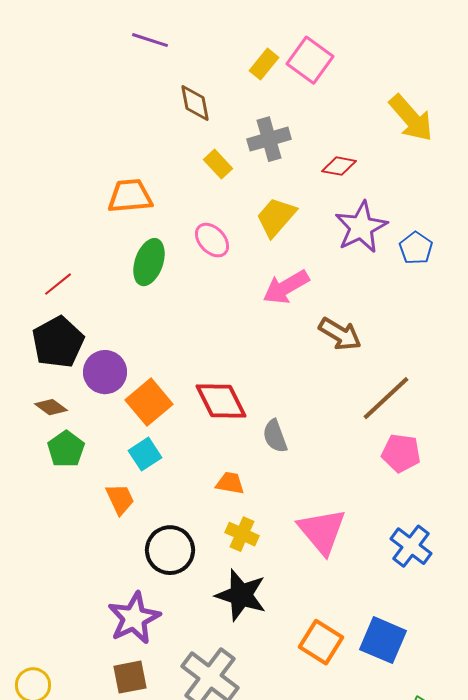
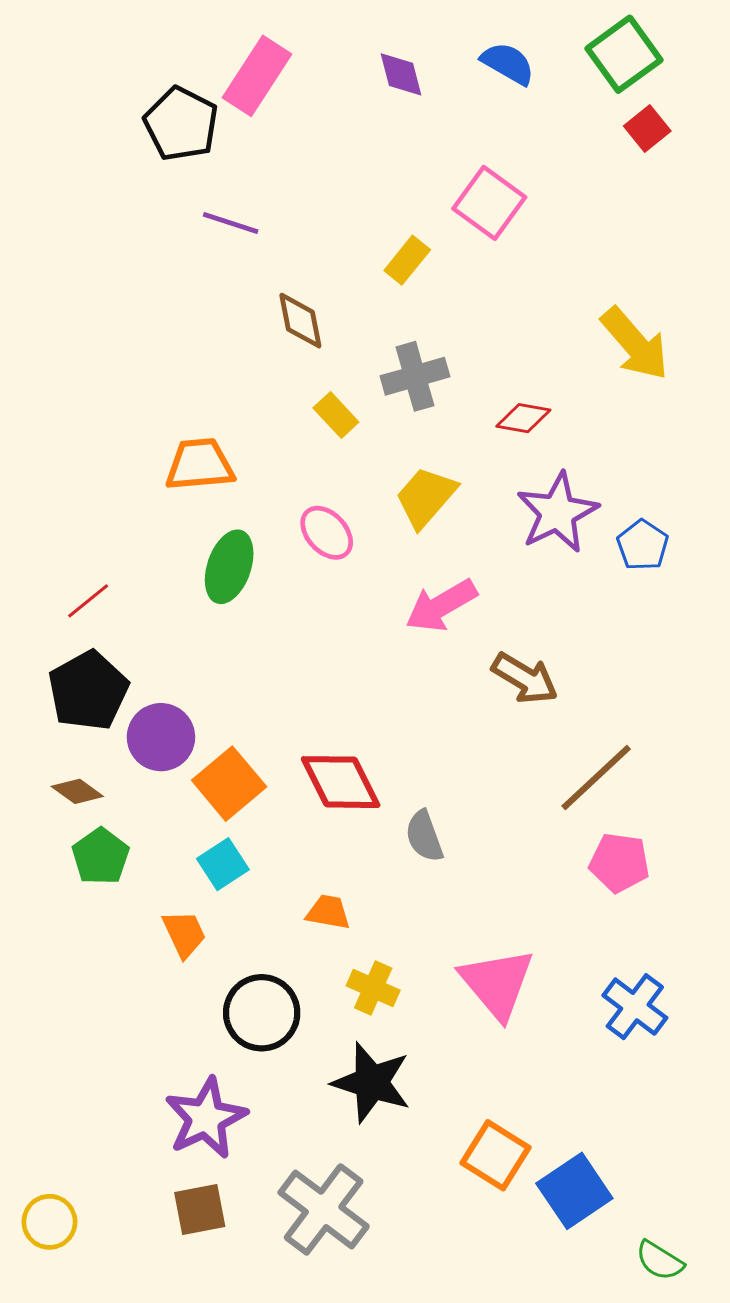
pink square: (310, 60) -> (489, 203), moved
orange trapezoid: (230, 483) -> (328, 912), moved
blue square: (383, 640) -> (574, 1191), moved, turned 33

